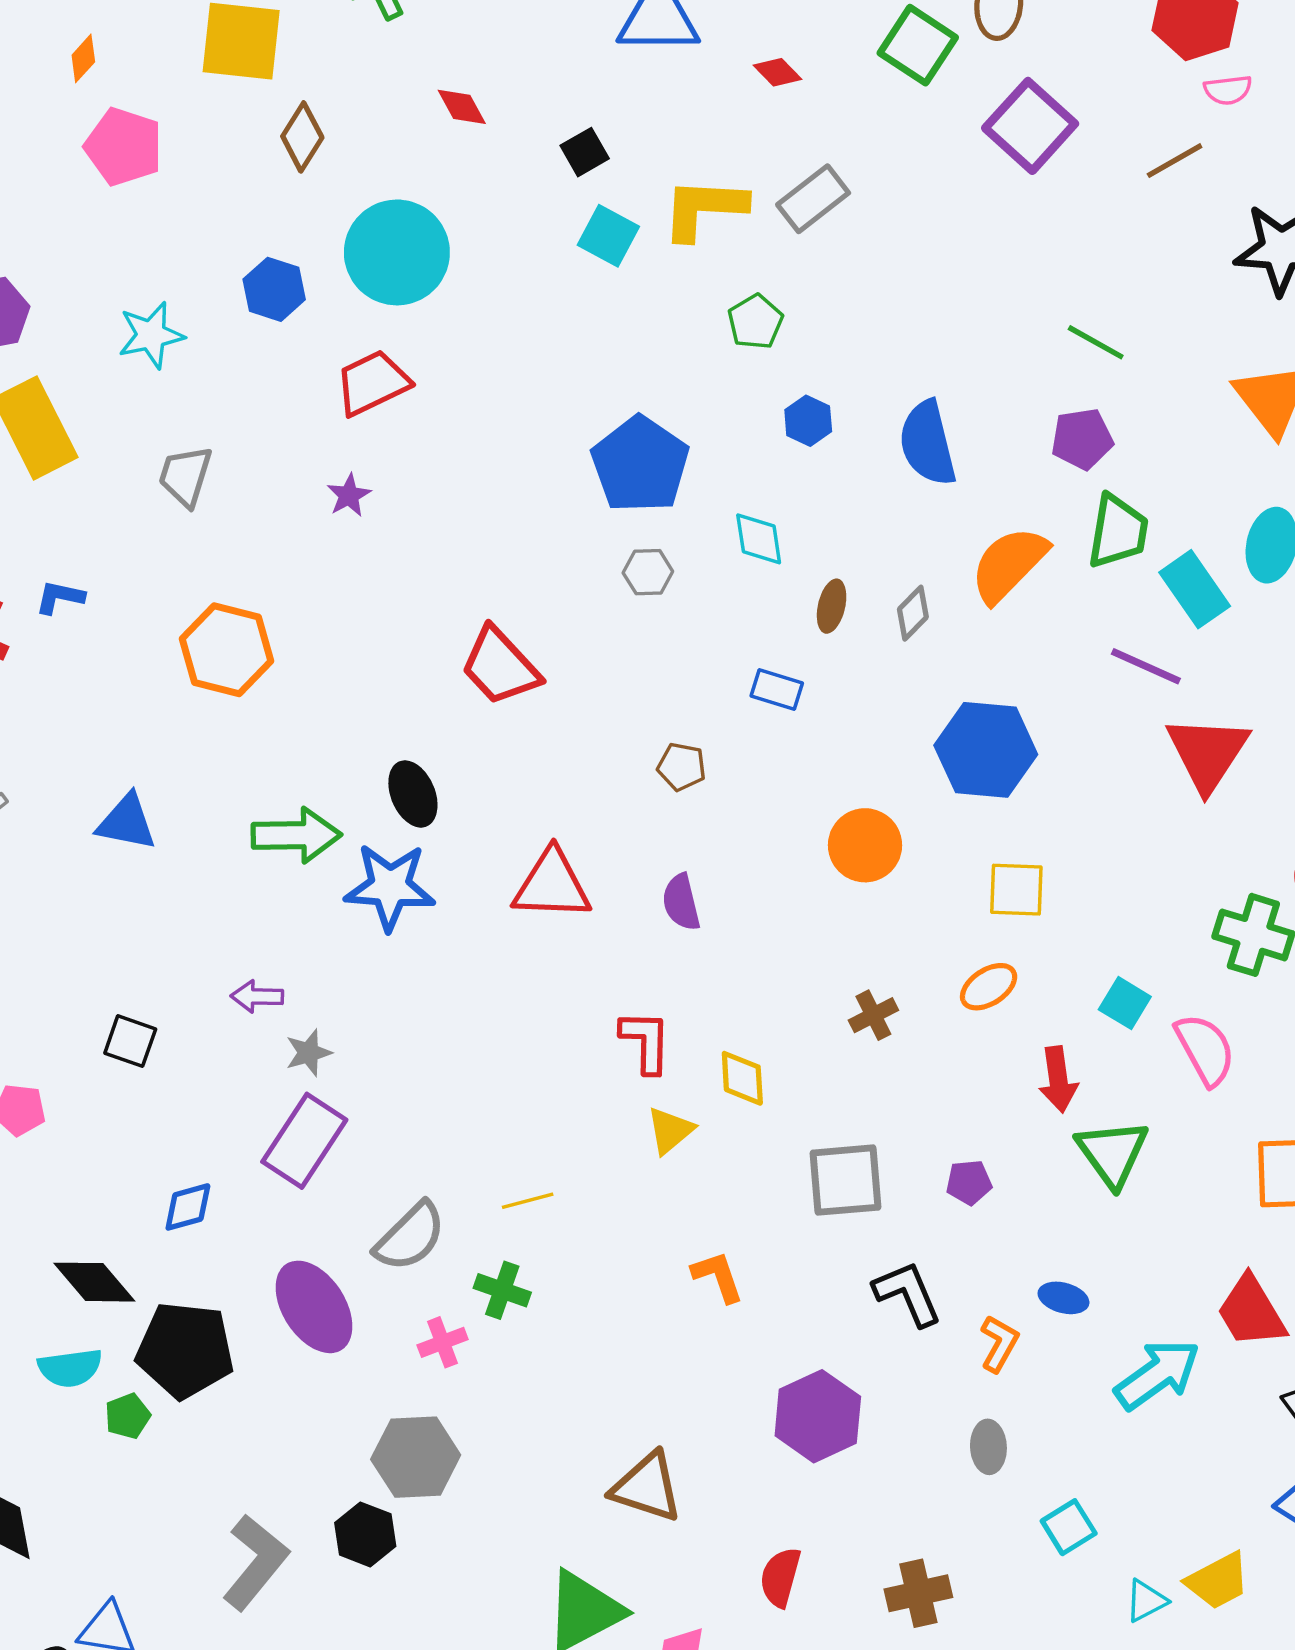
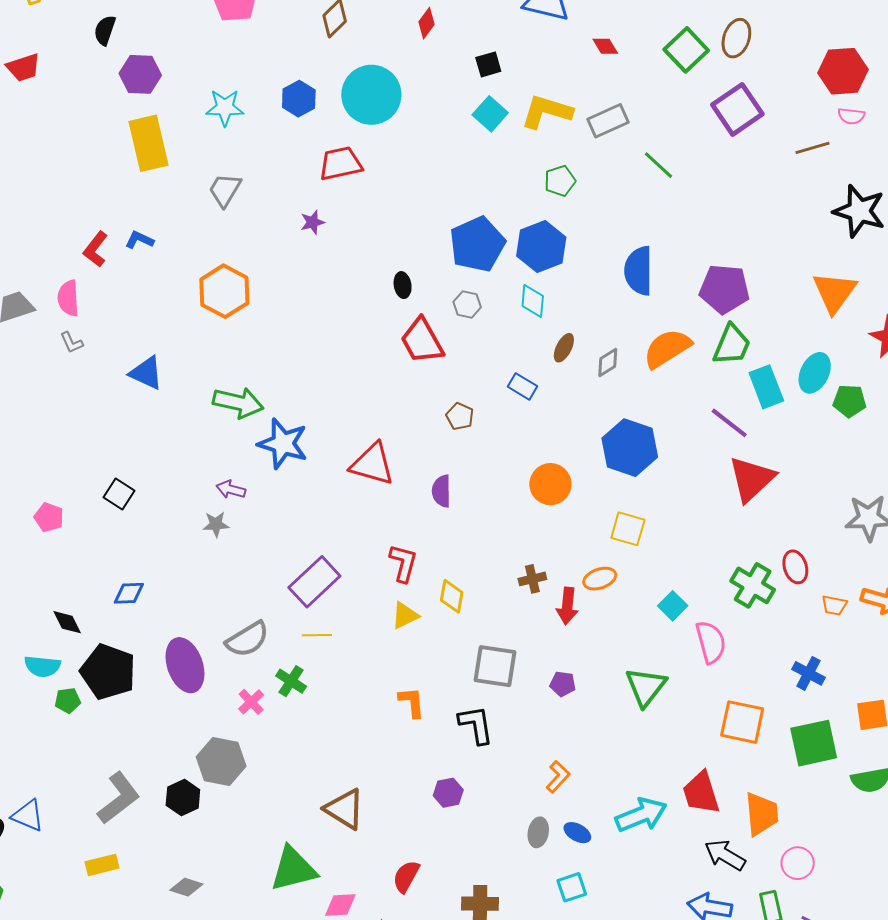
red diamond: (462, 107) -> (427, 23), turned 52
green line: (1096, 342) -> (659, 165), moved
blue hexagon: (808, 421) -> (541, 247), moved, size x1.8
purple pentagon: (1082, 439) -> (724, 289), size x1.4
red trapezoid: (500, 666) -> (422, 341), moved
black ellipse: (413, 794) -> (403, 285), moved, size x0.7
purple arrow: (257, 996) -> (231, 489), moved
red arrow: (1058, 1079) -> (567, 606), moved
purple rectangle: (304, 1141) -> (314, 582), moved
black diamond: (94, 1282) -> (67, 622), size x0.7
black L-shape: (908, 1294) -> (476, 725), moved
blue ellipse: (1063, 1298) -> (577, 833), moved
pink cross: (443, 1342) -> (251, 702), turned -36
purple hexagon: (818, 1416) -> (448, 793), size x0.6

